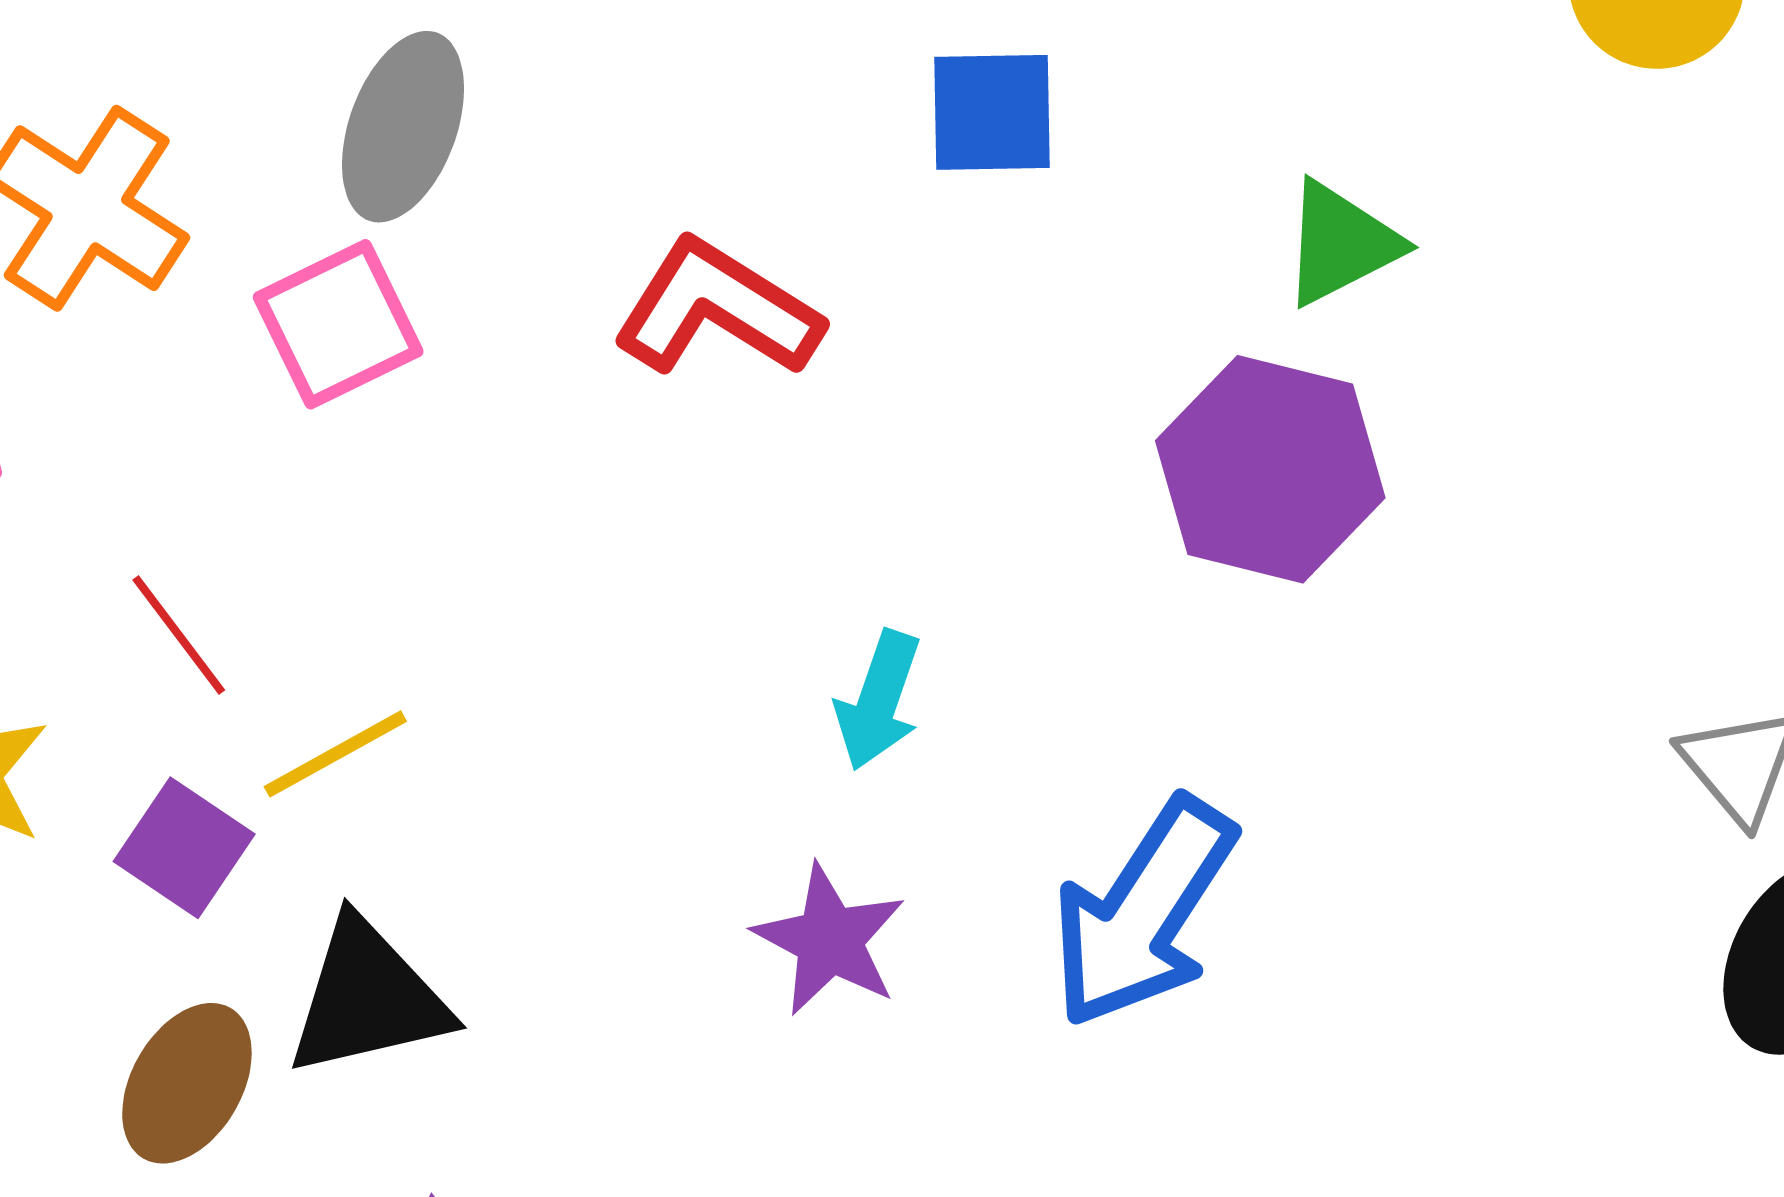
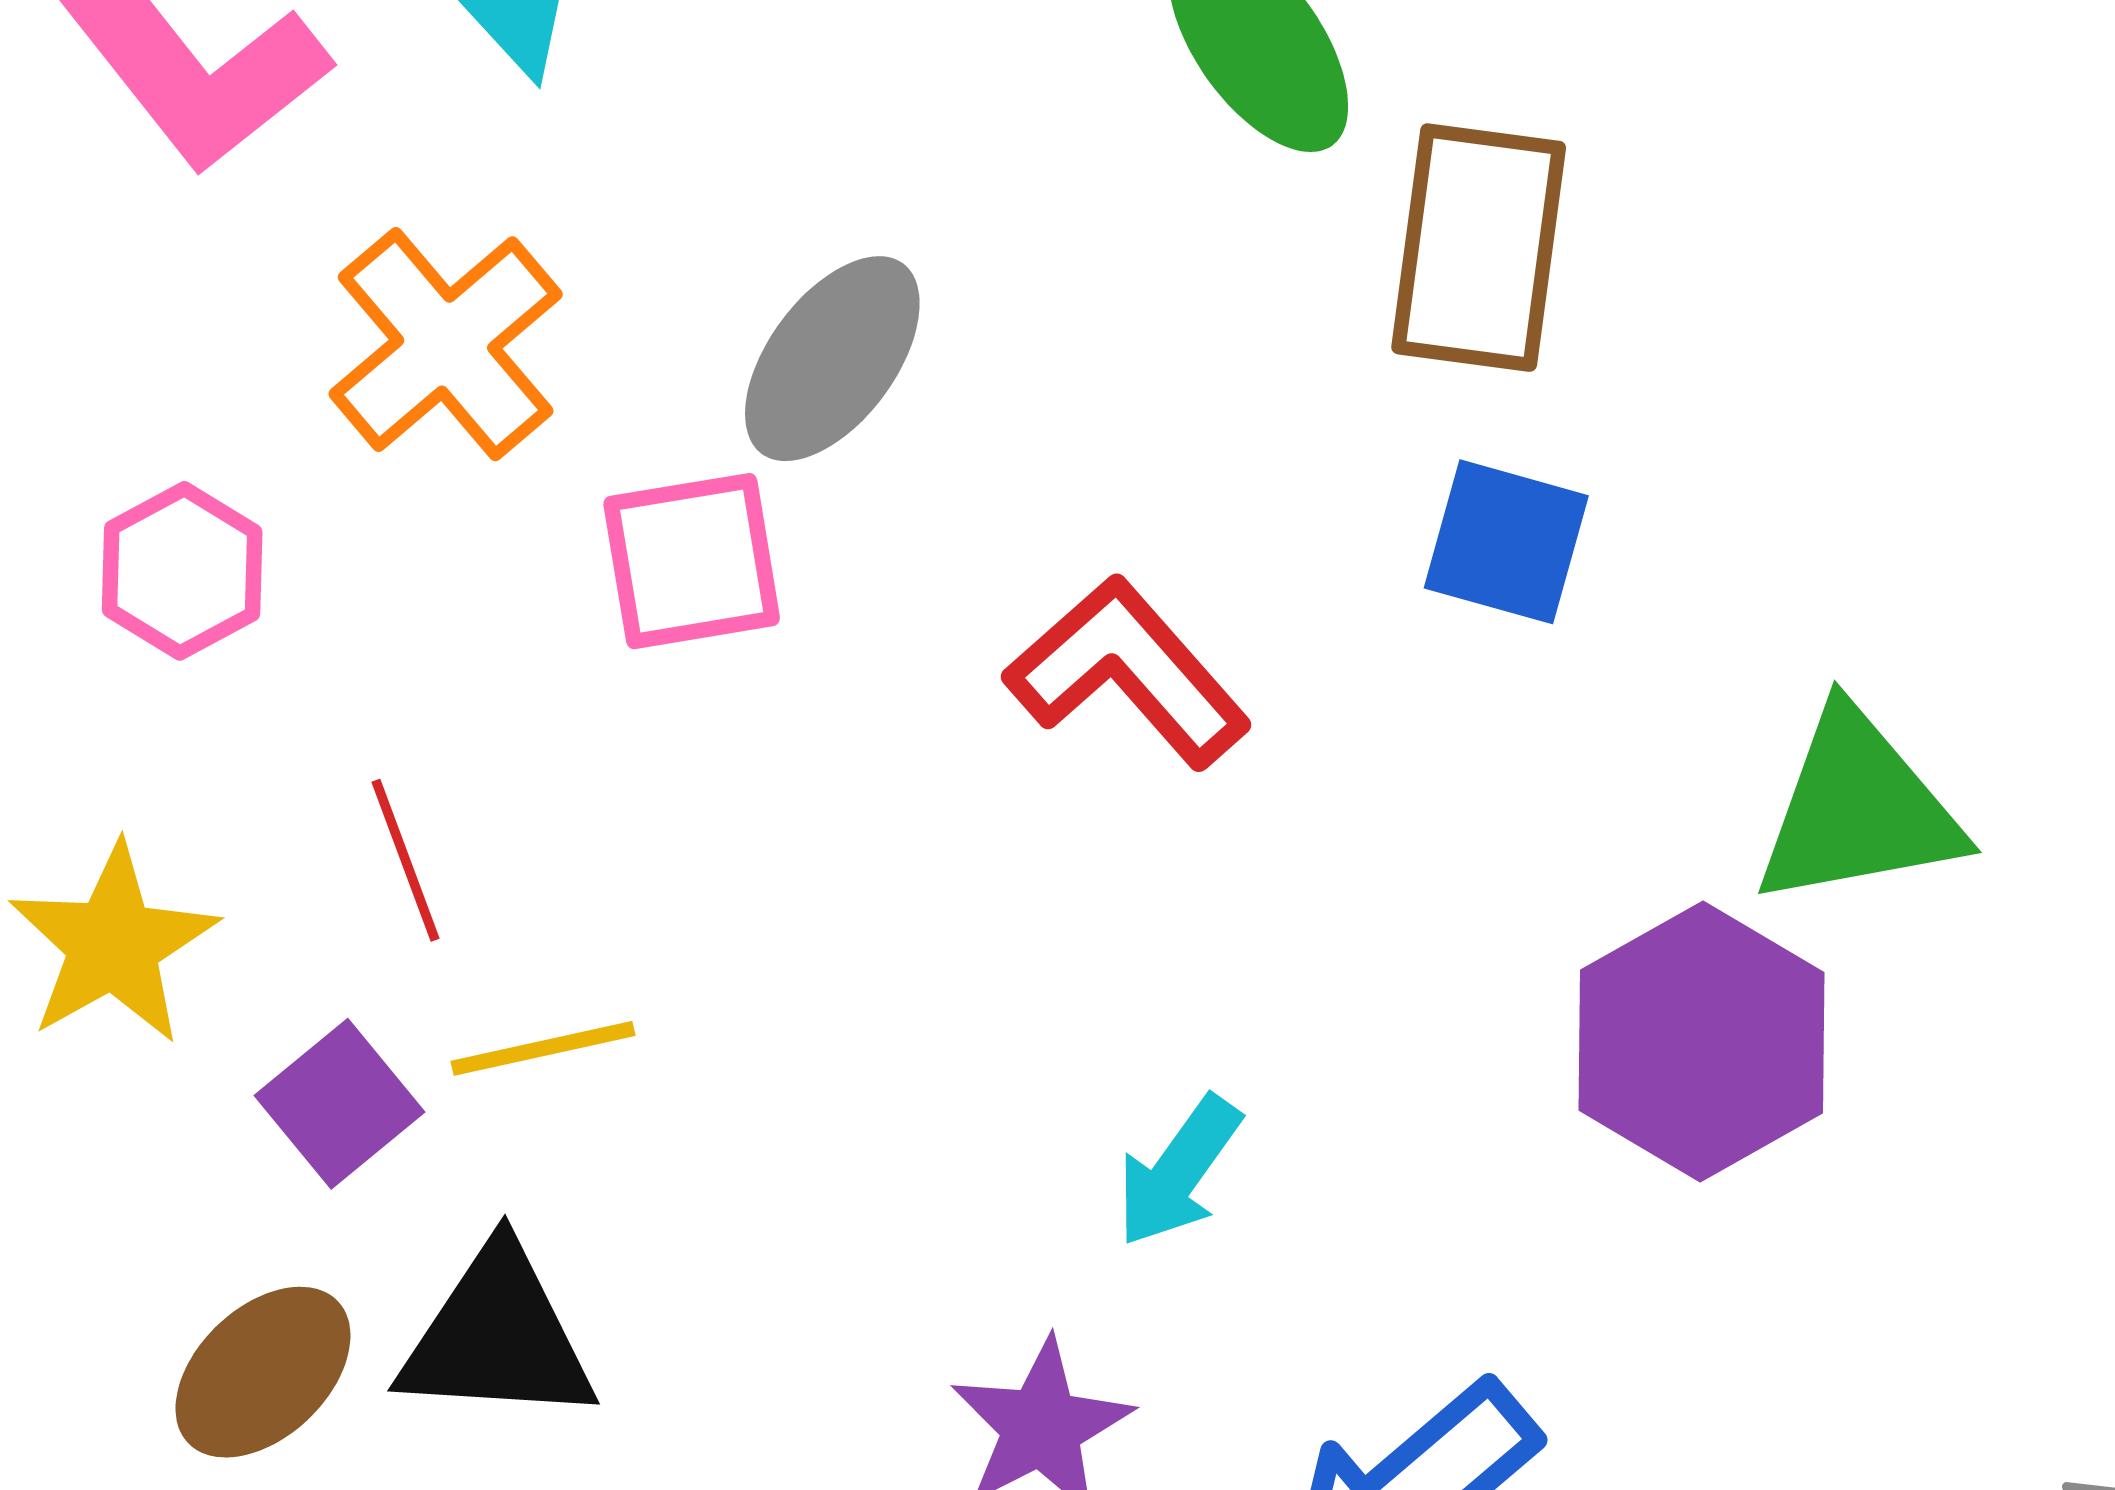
green triangle: (1341, 243) -> (1858, 809), size x1.4

